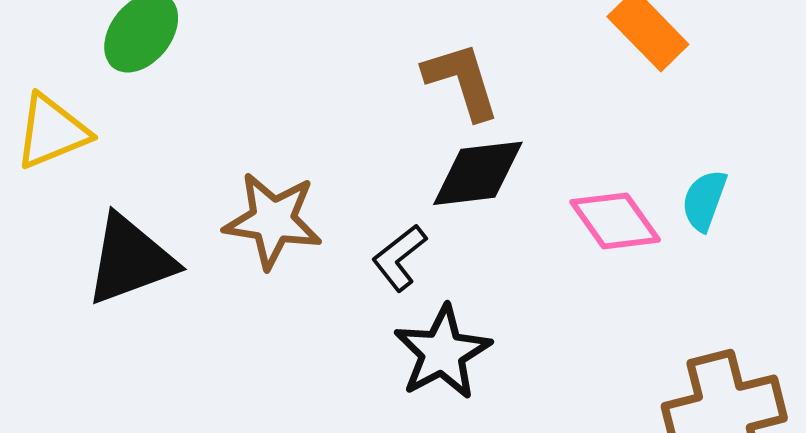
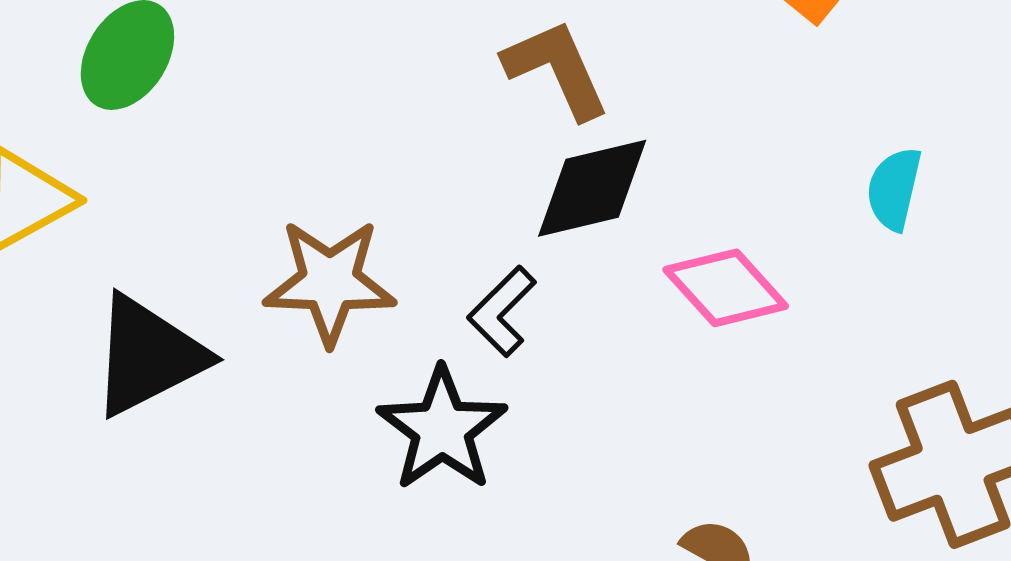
pink diamond: (615, 221) -> (726, 288), moved
black star: (442, 352) -> (442, 429), moved

